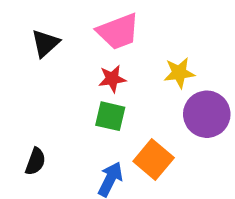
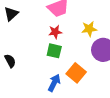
black triangle: (45, 43) -> (11, 14), moved
black semicircle: (35, 161) -> (10, 61), moved, turned -48

